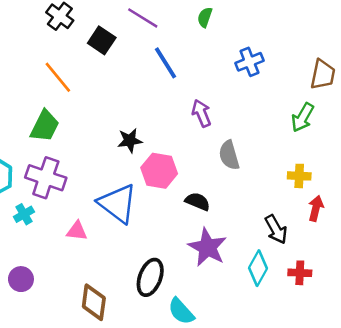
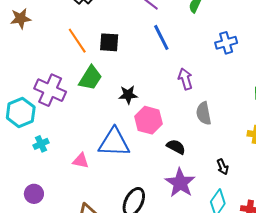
black square: (102, 40) -> (109, 42), moved, turned -35
green trapezoid: (45, 126) -> (90, 78), moved
purple cross: (46, 178) -> (50, 90), moved
blue triangle: (118, 203) -> (114, 142), turned -40
black arrow: (276, 229) -> (223, 167), moved, size x0.7

